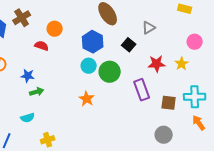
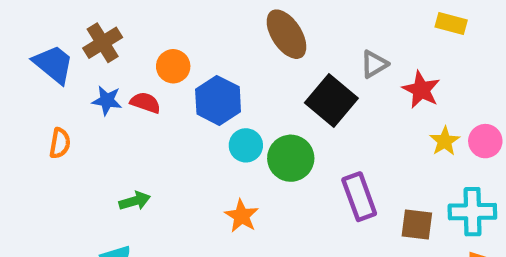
blue hexagon: (93, 42) -> (218, 100), moved
pink circle: (195, 42) -> (485, 141), moved
black square: (129, 45) -> (331, 100), size x1.6
red star: (157, 64) -> (421, 90), moved, turned 30
blue star: (28, 76) -> (107, 100), moved

